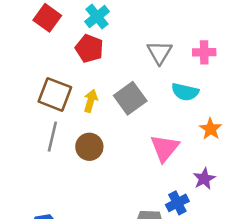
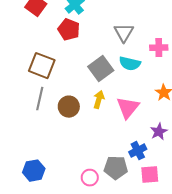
pink cross: (204, 52) -> (159, 48), moved
cyan semicircle: (185, 92) -> (130, 64), moved
yellow arrow: (91, 101) -> (99, 100), moved

